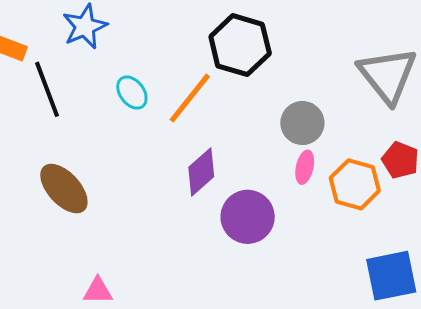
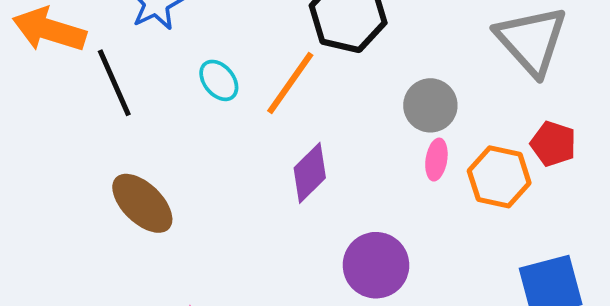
purple circle: (248, 217) -> (376, 265), moved

